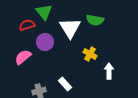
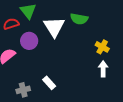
yellow cross: (90, 54) -> (102, 47), moved
white arrow: (109, 71) -> (103, 69), moved

